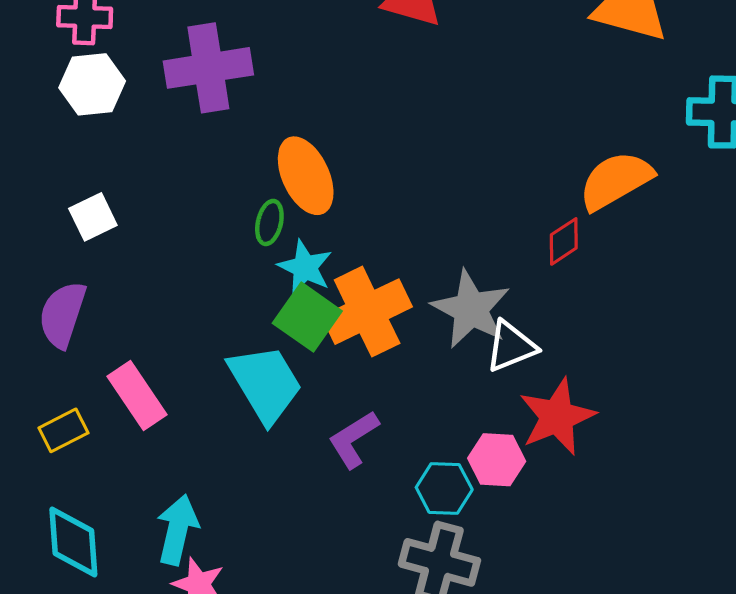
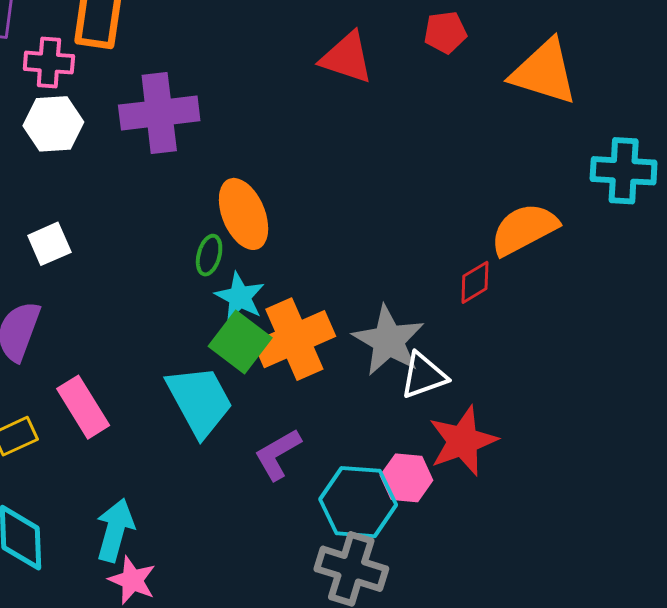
cyan hexagon: (444, 489) -> (358, 502), size x1.5

